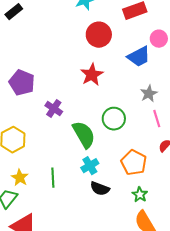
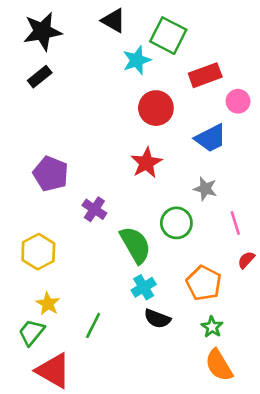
pink circle: (159, 39) -> (238, 101), moved
gray star: (149, 94) -> (205, 189), moved, turned -30
green line: (53, 178) -> (93, 326), moved, turned 30

